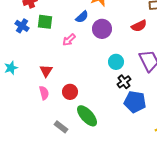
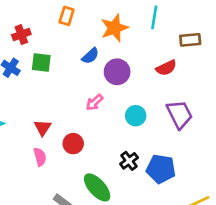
pink arrow: (69, 40) -> (94, 102), moved
black cross: (124, 82) -> (129, 161), moved
red circle: (70, 92) -> (73, 144), moved

